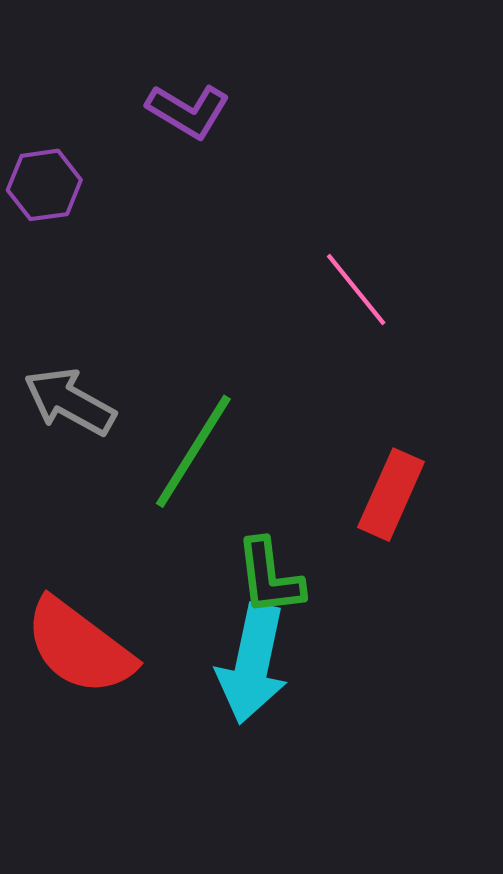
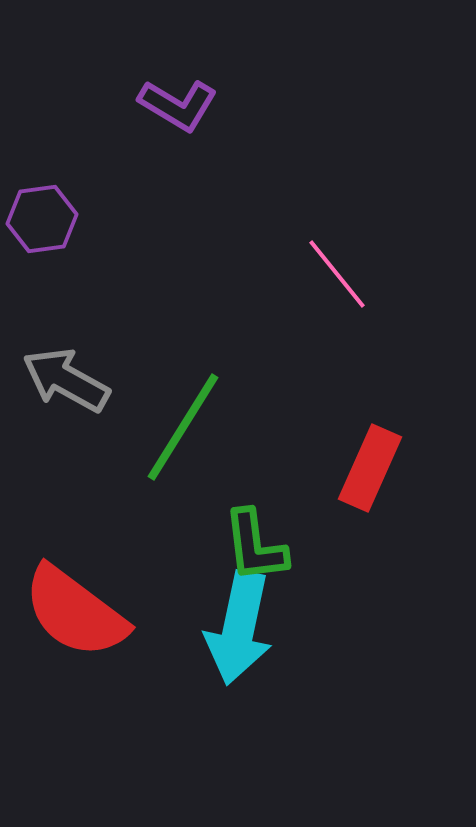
purple hexagon: (44, 185) -> (42, 219), moved

